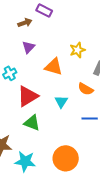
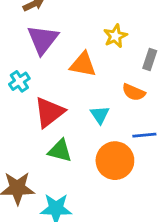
purple triangle: (28, 47) -> (43, 40), size x1.6
orange circle: (66, 158) -> (115, 161), moved

